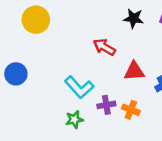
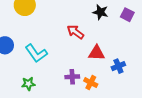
cyan L-shape: (79, 87) -> (36, 53), moved
green star: (74, 119) -> (28, 84), moved

